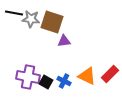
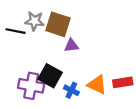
black line: (14, 13) -> (16, 31), moved
red rectangle: (110, 74) -> (123, 82), turned 36
black square: (46, 82) -> (50, 76), moved, size x1.5

